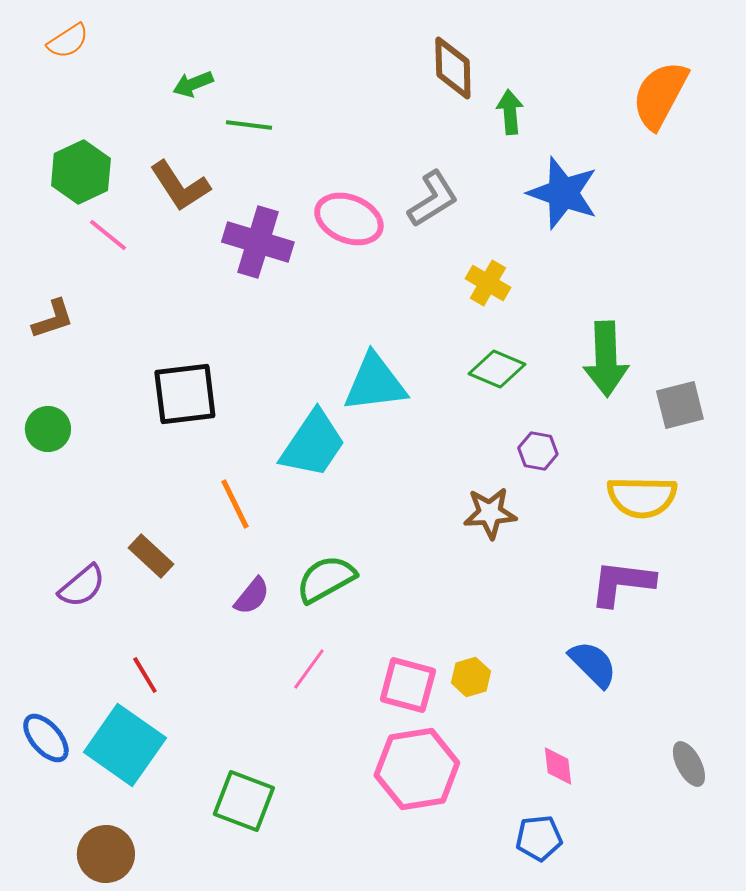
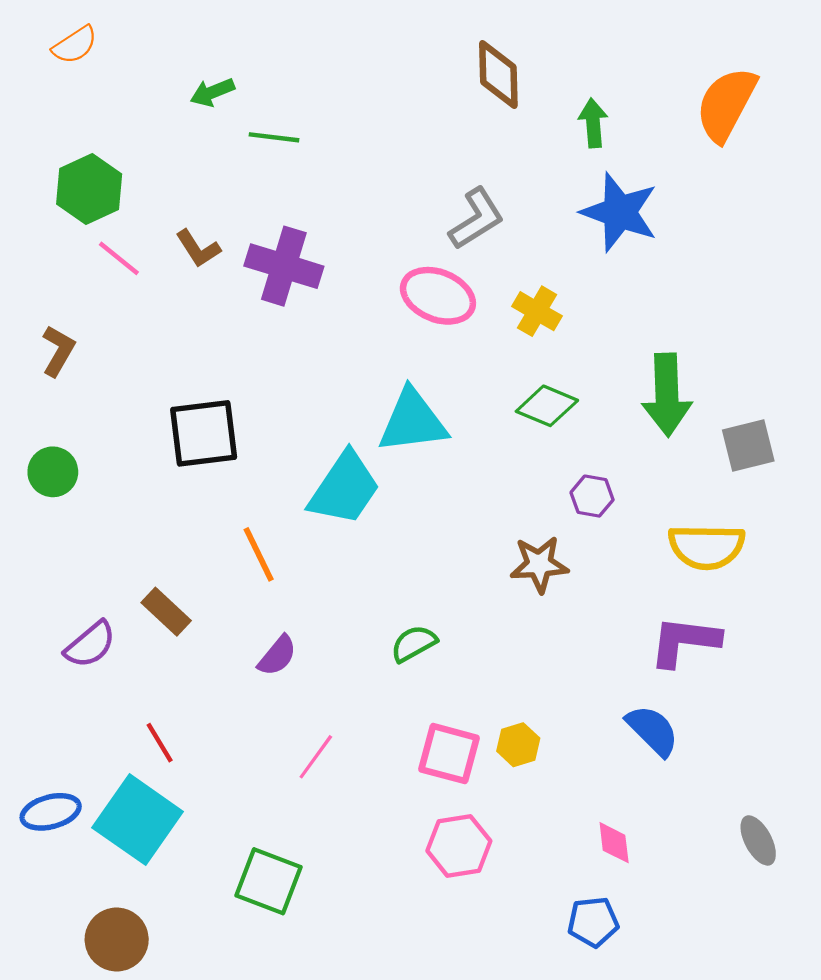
green arrow: (510, 112) -> (593, 123), moved
brown L-shape: (180, 186) -> (198, 248), moved, size x0.7
pink ellipse: (349, 219) -> (438, 296), moved
brown L-shape: (53, 319) -> (58, 351), turned -42
green semicircle: (326, 579) -> (414, 644), moved, size x0.7
pink line: (309, 669) -> (316, 757), moved
blue ellipse: (46, 738) -> (51, 812), turned -64
pink hexagon: (417, 769) -> (459, 846), size x0.7

